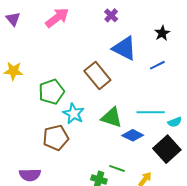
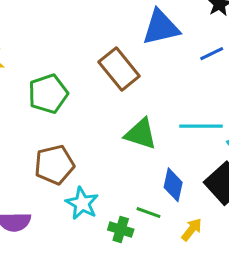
blue triangle: (124, 48) -> (161, 27), turned -40
cyan star: (74, 114) -> (82, 203), moved
blue diamond: (133, 135) -> (173, 185), moved, turned 75

